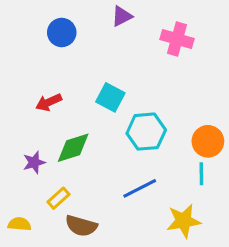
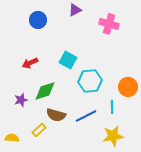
cyan line: (201, 174) -> (112, 107), moved
yellow rectangle: (58, 198) -> (39, 130), moved
brown semicircle: (81, 226) -> (56, 115), moved

